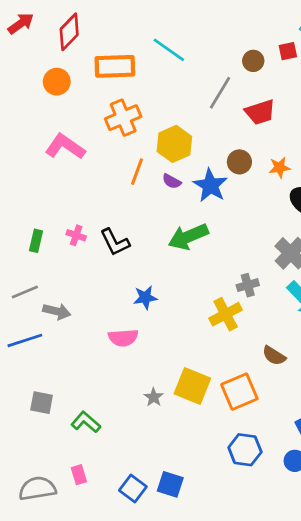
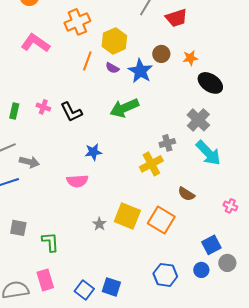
orange square: (239, 392) -> (161, 220), turned -36
green L-shape: (86, 422) -> (50, 242), turned 45
blue hexagon: (245, 450) -> (165, 275), moved
pink rectangle: (79, 475) -> (45, 280), size x1.5

